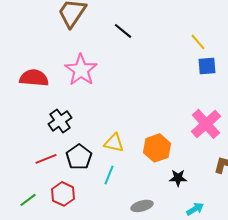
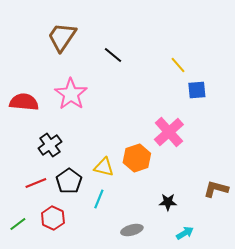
yellow line: (198, 42) -> (178, 65), moved
pink cross: (206, 124) -> (169, 132), moved
orange hexagon: (157, 148) -> (137, 158), moved

